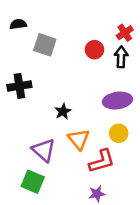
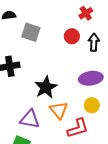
red cross: (125, 33) -> (86, 13), moved
black star: (63, 111) -> (46, 87), size x1.6
purple triangle: (44, 150) -> (30, 119), turned -30

